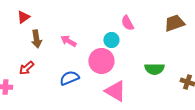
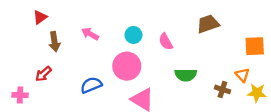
pink semicircle: (127, 23) -> (166, 42), moved
cyan circle: (111, 40) -> (133, 35), moved
pink arrow: (68, 41) -> (90, 34), moved

